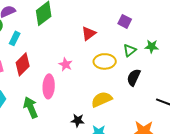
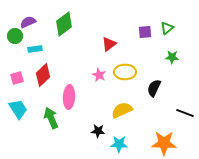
purple square: (125, 21) -> (145, 32), turned -32
cyan rectangle: (15, 38) -> (35, 49), turned 56
green triangle: (130, 50) -> (167, 28), moved
pink star: (66, 64) -> (99, 75), moved

